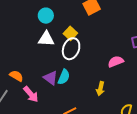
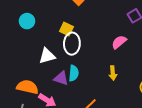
cyan circle: (46, 16) -> (27, 21), moved
white triangle: (46, 39) -> (47, 56), moved
orange semicircle: (16, 76) -> (27, 87), size x1.5

